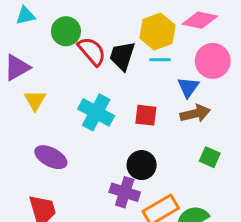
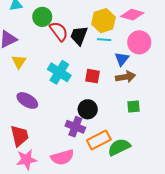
green square: (210, 157) -> (134, 107), turned -32

